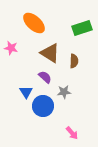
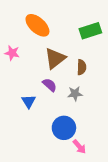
brown triangle: (50, 53) -> (55, 58), turned 50
gray star: (64, 92) -> (75, 94), moved
blue circle: (43, 106) -> (64, 128), moved

